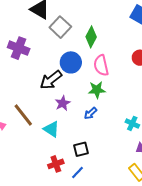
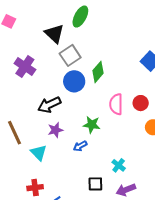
blue circle: (71, 62) -> (74, 81), moved
pink semicircle: (101, 65) -> (116, 104), moved
black square: (81, 149) -> (95, 184), moved

